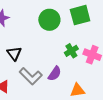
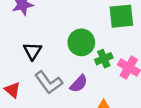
green circle: (49, 20) -> (81, 42), moved

